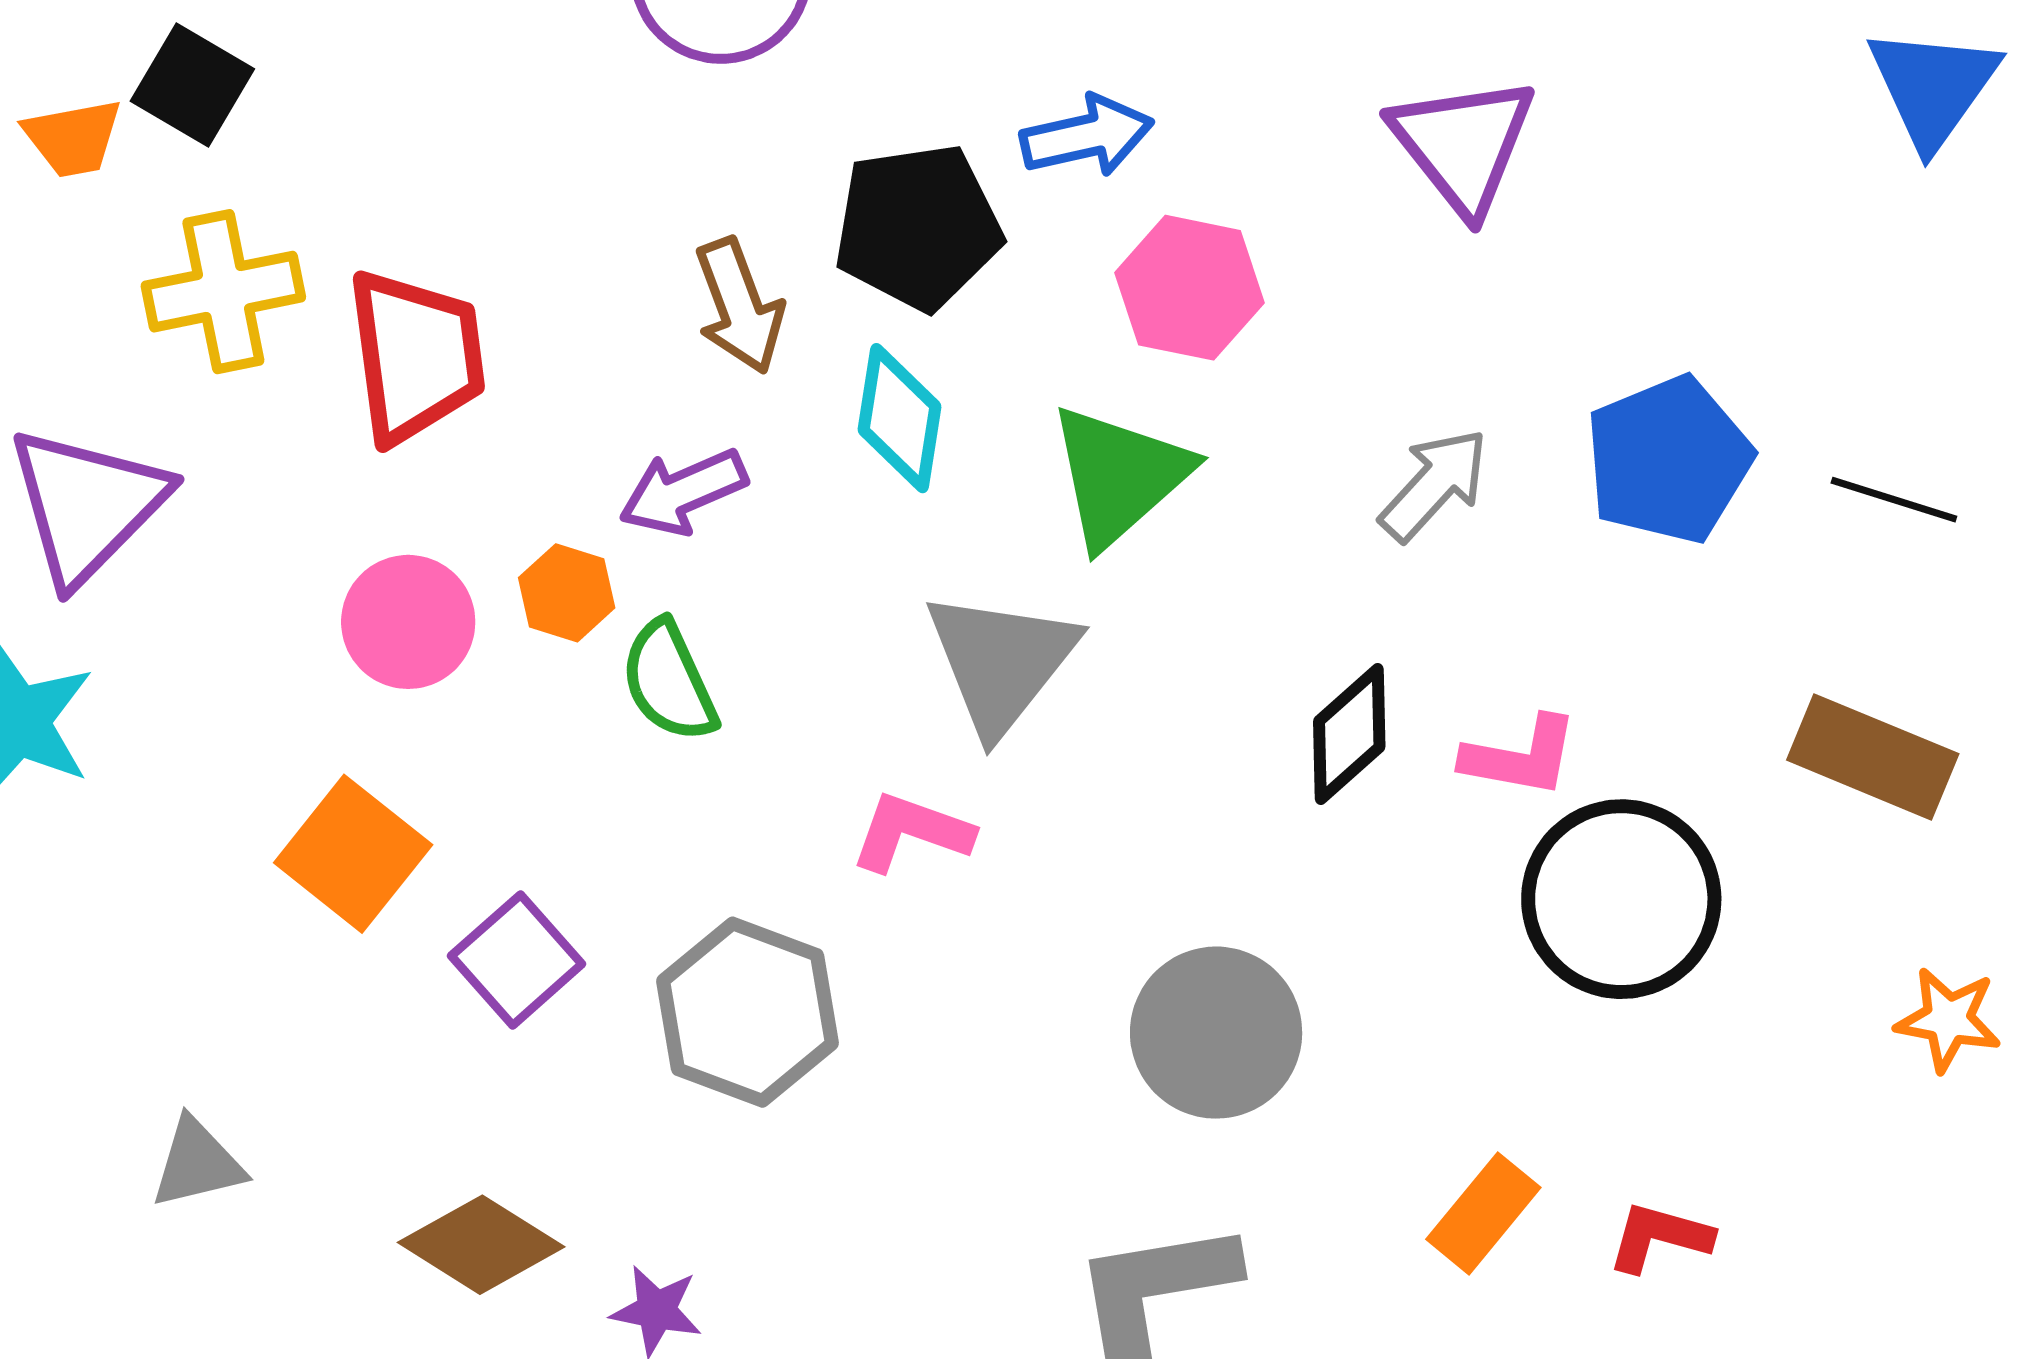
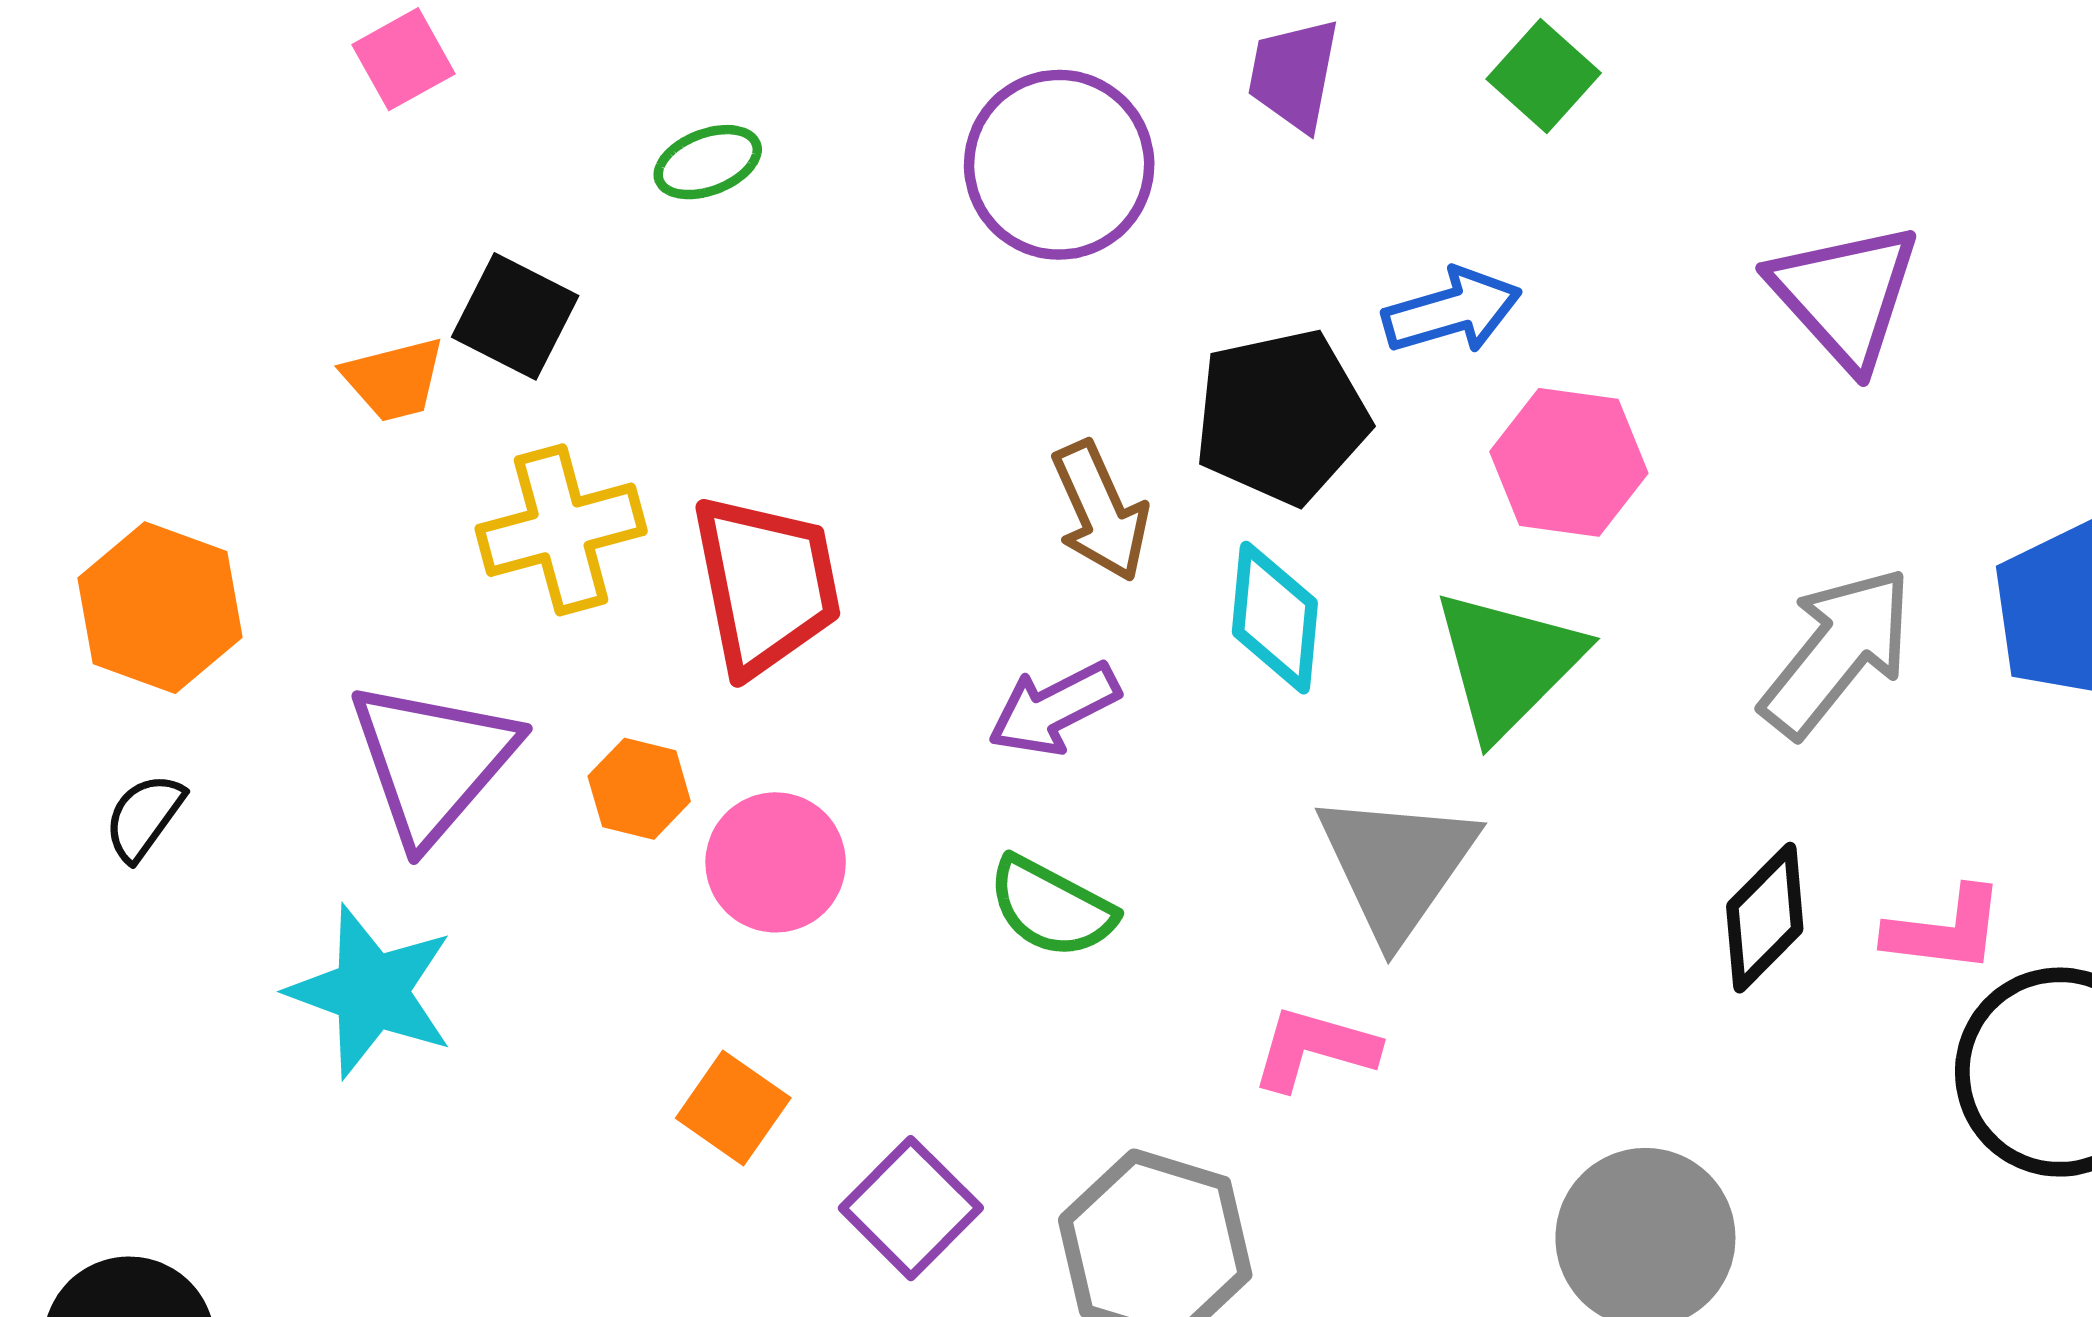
gray arrow: (1434, 485) -> (1837, 652), size x1.4
orange hexagon: (567, 593) -> (639, 789), moved
green semicircle: (669, 681) -> (1051, 907), turned -34
orange square: (353, 854) -> (733, 1108), size x0.7

